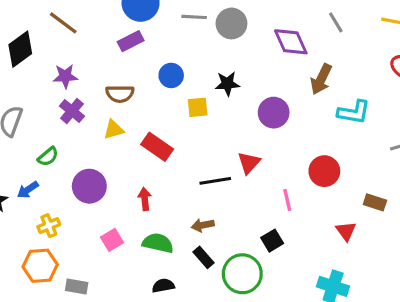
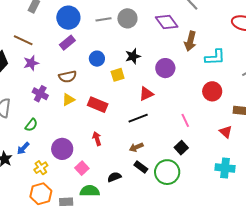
purple star: (65, 76) -> (31, 63), moved
red triangle: (249, 163) -> (146, 94), moved, turned 35
red circle: (324, 171) -> (212, 91), moved
purple circle: (89, 186) -> (62, 149), moved
green semicircle: (158, 243) -> (90, 191), moved
black semicircle: (163, 286) -> (114, 177), moved

